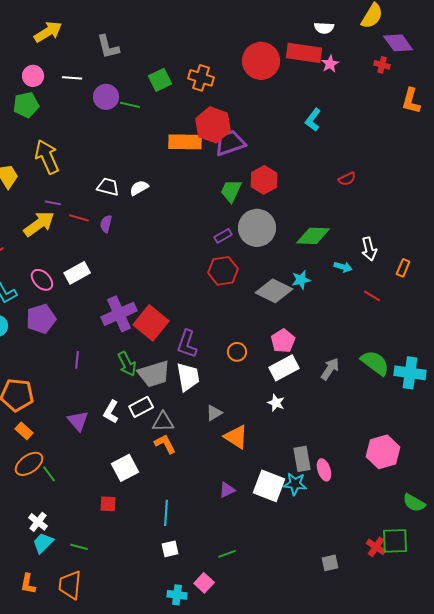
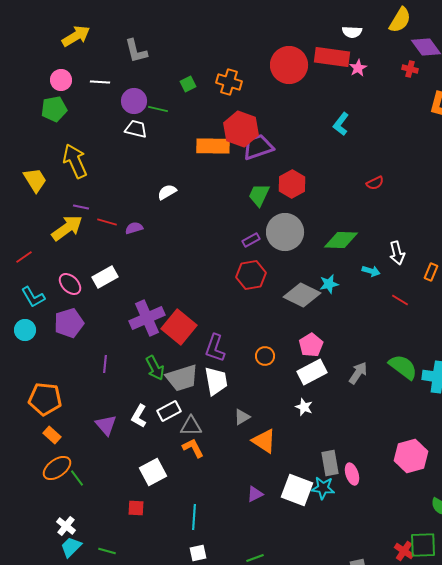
green square: (160, 80) -> (188, 84), size x0.7
white trapezoid: (108, 187) -> (136, 129), moved
purple semicircle: (106, 224) -> (134, 228), turned 60

